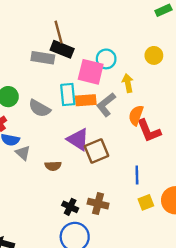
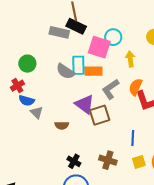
gray L-shape: (106, 105) -> (111, 89), moved
gray semicircle: (40, 108) -> (65, 71), moved
brown cross: (98, 204) -> (108, 160), moved

